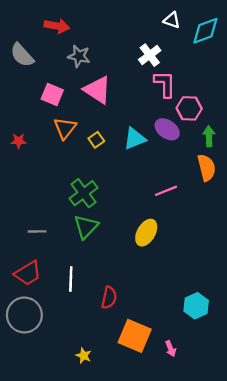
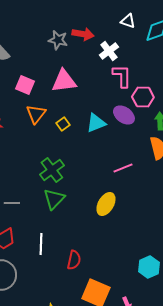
red arrow: (57, 26) -> (83, 34), moved
gray star: (79, 56) -> (58, 40), moved
pink triangle: (97, 90) -> (64, 81), turned -40

